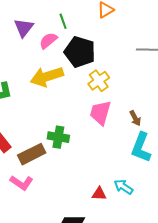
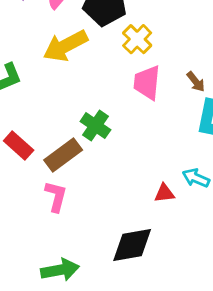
green cross: (58, 137) -> (95, 126), turned 35
pink L-shape: (22, 183) -> (56, 196), turned -100

